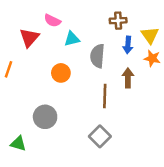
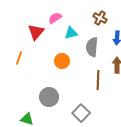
pink semicircle: (52, 21) -> (55, 18), turned 120
brown cross: (118, 21) -> (100, 18), moved, turned 32
gray square: (100, 136) -> (81, 113), moved

